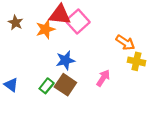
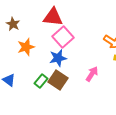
pink square: (78, 21) -> (63, 37), moved
orange star: (45, 29) -> (26, 47), moved

